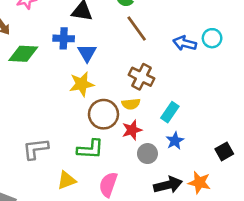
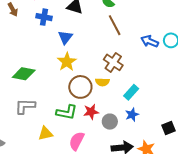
blue cross: (64, 38) -> (44, 17), moved
blue triangle: (87, 53) -> (65, 37), moved
green diamond: (23, 54) -> (24, 74), moved
yellow star: (82, 84) -> (67, 62), turned -30
red star: (132, 130) -> (91, 112), moved

